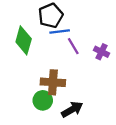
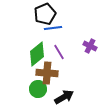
green diamond: (24, 40) -> (37, 54), moved, turned 35
purple line: (73, 46) -> (59, 52), moved

